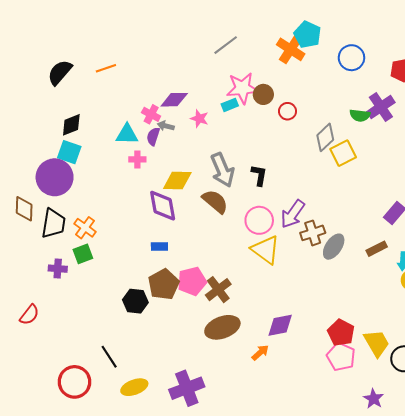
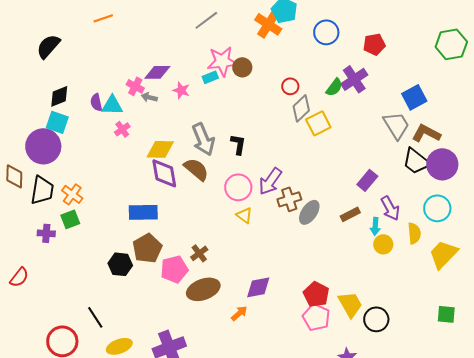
orange line: (106, 68) -> (103, 18), moved
red circle: (287, 111) -> (290, 86), moved
green semicircle: (360, 115) -> (334, 87), turned -60
purple semicircle: (153, 136) -> (96, 102), moved, turned -30
pink cross: (137, 159) -> (122, 129), turned -35
purple diamond: (163, 206) -> (164, 173), moved
blue rectangle: (159, 247) -> (143, 212), size x1.8
yellow triangle: (265, 250) -> (244, 215), size x0.6
pink pentagon: (192, 281) -> (174, 269), moved
brown cross: (218, 290) -> (199, 253), size x0.7

